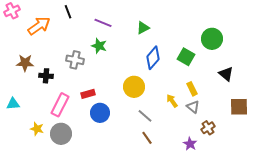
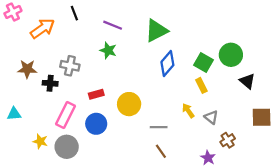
green triangle: (143, 28) -> (156, 31), size x1.6
green circle: (212, 39) -> (231, 55), moved
gray cross: (75, 60) -> (70, 66), moved
yellow circle: (134, 87) -> (129, 104), moved
yellow rectangle: (192, 89) -> (201, 85), moved
red rectangle: (88, 94) -> (96, 94), moved
blue circle: (100, 113) -> (96, 124), moved
gray line: (145, 116) -> (159, 127), turned -42

